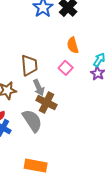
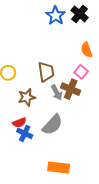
brown cross: (46, 102) -> (71, 89), moved
gray semicircle: (32, 121) -> (52, 125), turned 80

